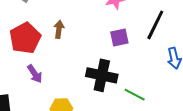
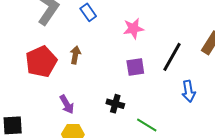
purple arrow: (35, 74) -> (67, 104), moved
black cross: (102, 75) -> (115, 104), size x0.6

